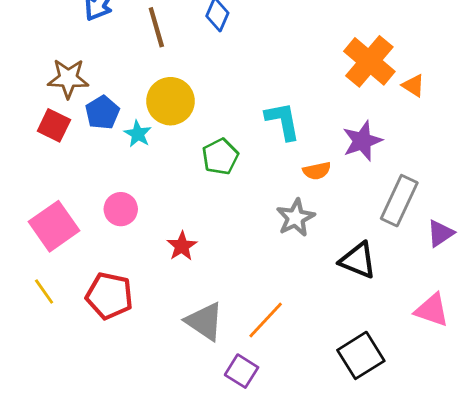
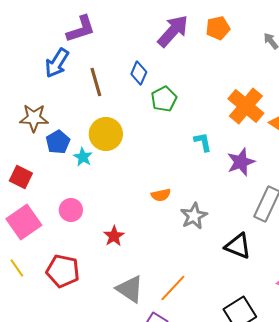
cyan L-shape: (283, 121) -> (203, 142), moved, size x0.7
red square: (54, 125) -> (21, 177), moved
green pentagon: (220, 157) -> (164, 99), moved
orange semicircle: (317, 171) -> (161, 195), moved

